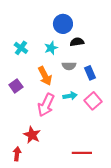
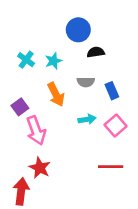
cyan star: (51, 48) -> (53, 61), moved
pink arrow: (46, 105) -> (36, 130), moved, turned -45
red line: (82, 153) -> (111, 167), moved
red arrow: (17, 154) -> (21, 191), size x1.5

